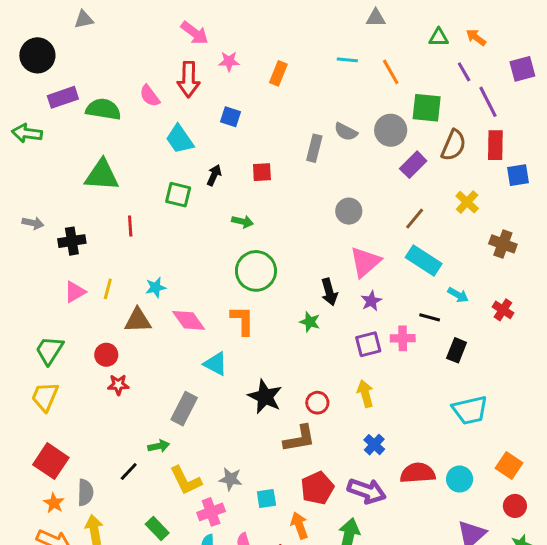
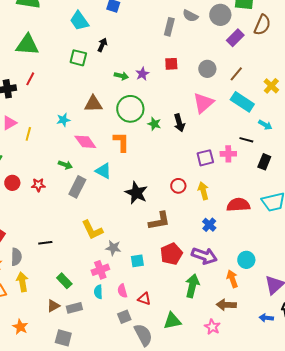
red square: (262, 172) -> (171, 64), moved
yellow cross: (467, 202) -> (271, 86), moved
gray circle: (349, 211) -> (207, 69), moved
red line: (130, 226) -> (30, 79), moved, turned 32
yellow line: (108, 289) -> (28, 134), moved
purple star: (371, 301) -> (142, 74), moved
brown triangle: (138, 320) -> (93, 104), moved
green star: (310, 322) -> (154, 124), moved
red circle: (106, 355) -> (12, 183), moved
red circle: (317, 403) -> (178, 186), moved
gray rectangle: (184, 409) -> (77, 187), moved
green arrow: (159, 446) -> (65, 165), moved, turned 32
black line: (129, 472) -> (45, 243), turned 40
red semicircle: (418, 473) -> (238, 205), moved
cyan circle: (460, 479) -> (246, 260), moved
yellow L-shape: (186, 481) -> (92, 230), moved
orange arrow: (299, 525) -> (232, 279), moved

